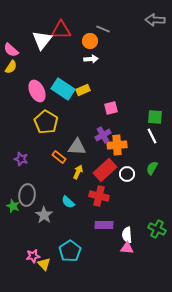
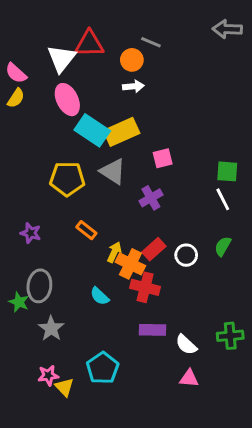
yellow rectangle: (83, 90) -> (122, 132), size x1.6
pink ellipse: (37, 91) -> (67, 100), moved
yellow pentagon: (46, 122) -> (67, 179), turned -30
orange cross: (117, 145) -> (130, 264), moved, turned 30
gray triangle: (77, 147) -> (113, 171), moved, turned 30
red rectangle: (105, 170) -> (154, 249), size x0.7
gray star: (44, 215) -> (51, 328), moved
green cross: (157, 229) -> (230, 336), turned -30
white semicircle: (127, 235) -> (186, 345), turned -42
pink triangle: (127, 248) -> (189, 378), moved

